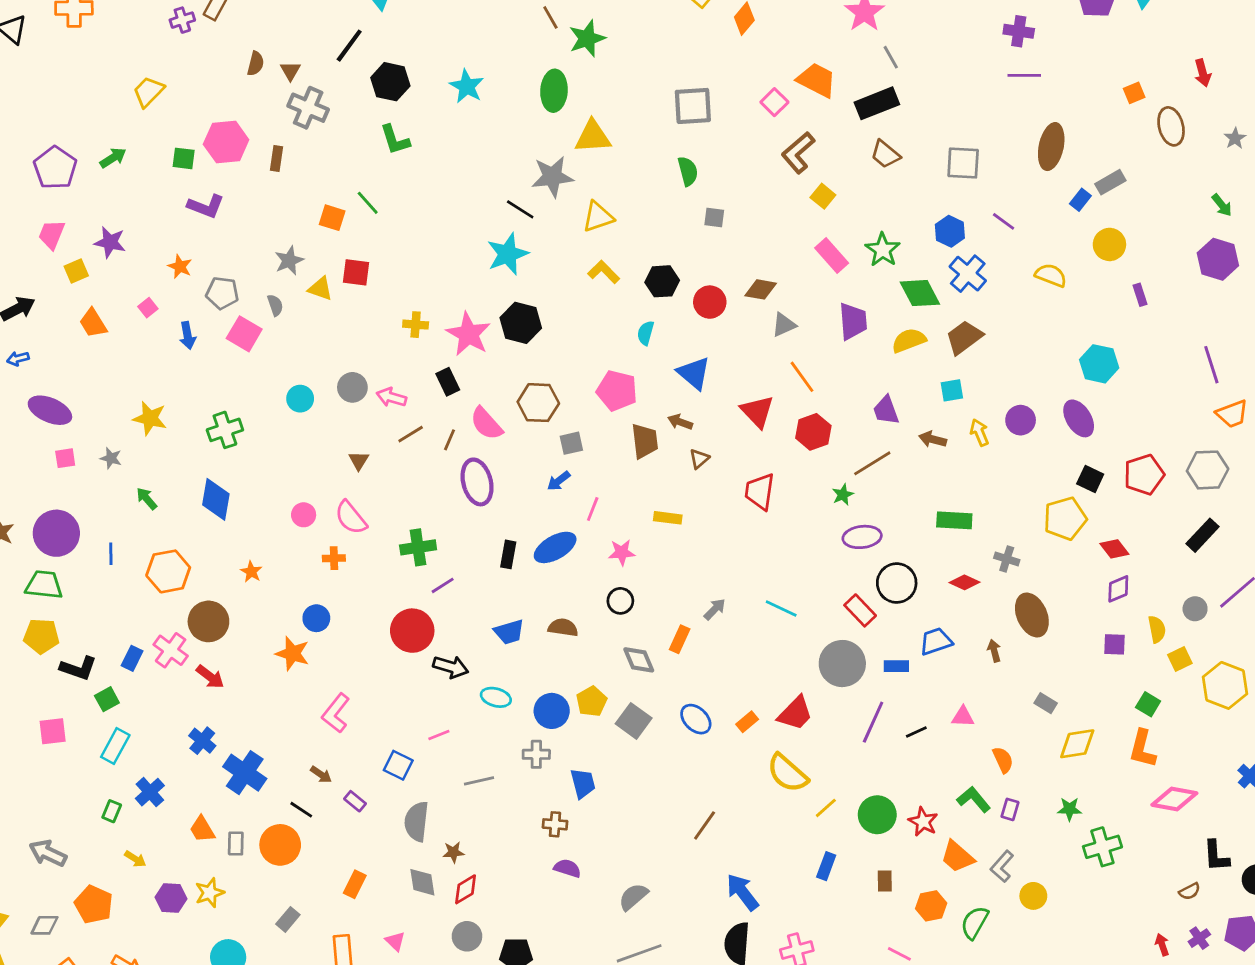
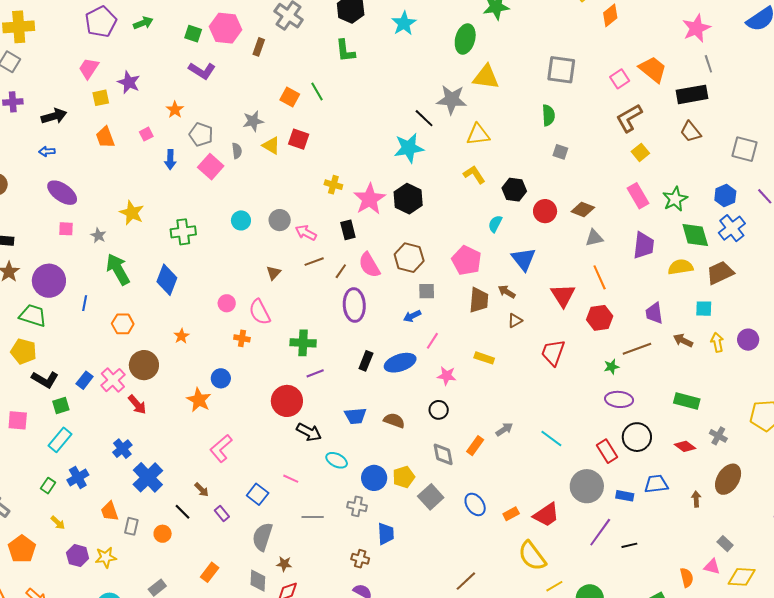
green arrow: (147, 499) -> (118, 269), size x1.8
orange hexagon: (168, 571) -> (123, 324), size x0.7
brown ellipse: (1032, 615) -> (728, 479), turned 44
pink triangle: (963, 717) -> (712, 567), moved
pink line: (439, 735) -> (291, 479), turned 35
orange circle: (280, 845) -> (163, 534), size x0.6

